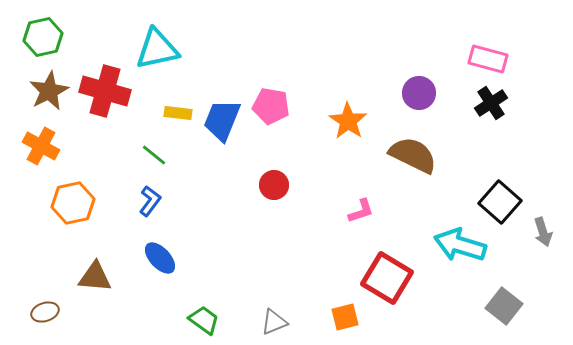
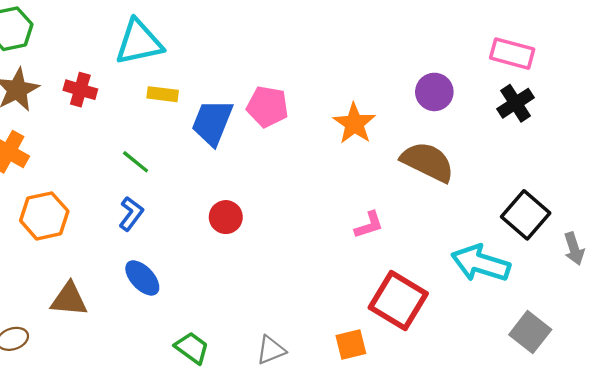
red cross: (105, 91) -> (80, 90), size x0.6
yellow rectangle: (178, 113) -> (163, 94), moved
red circle: (274, 185) -> (226, 217), moved

